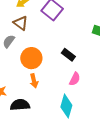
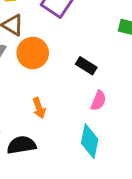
orange circle: (31, 58) -> (33, 53), moved

